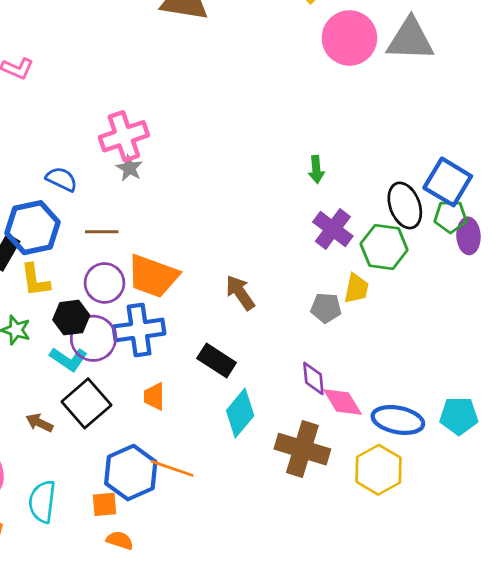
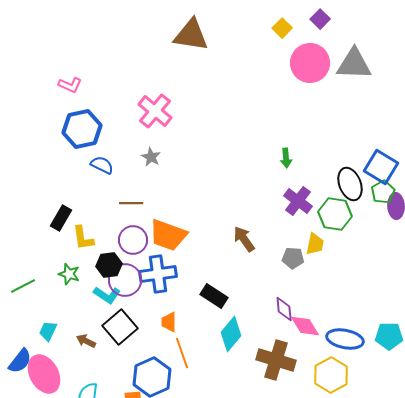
pink cross: (124, 136) -> (155, 111), moved, turned -32
green pentagon: (450, 217) -> (383, 192), turned -30
blue hexagon: (33, 228) -> (82, 129), moved
brown arrow: (240, 293) -> (244, 239), moved
orange line: (172, 468) -> (182, 353), moved, turned 52

